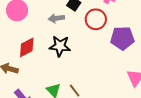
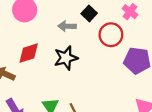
black star: (60, 46) -> (66, 58), turned -30

